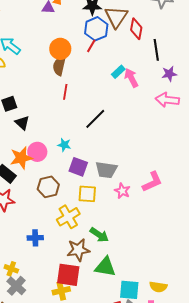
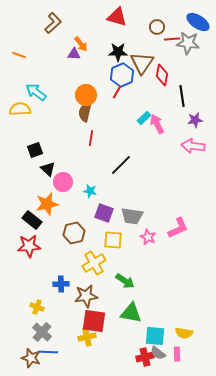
pink circle: (37, 152) -> (63, 182), moved
brown star: (78, 250) -> (86, 296), moved
yellow cross: (11, 269) -> (37, 307), moved

